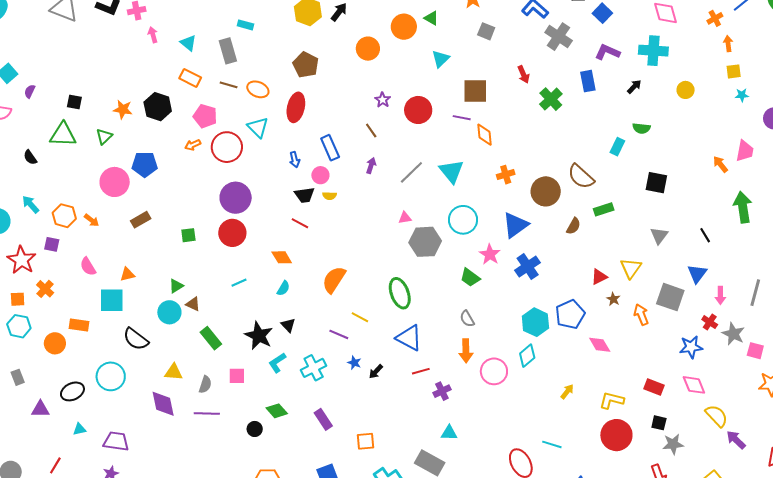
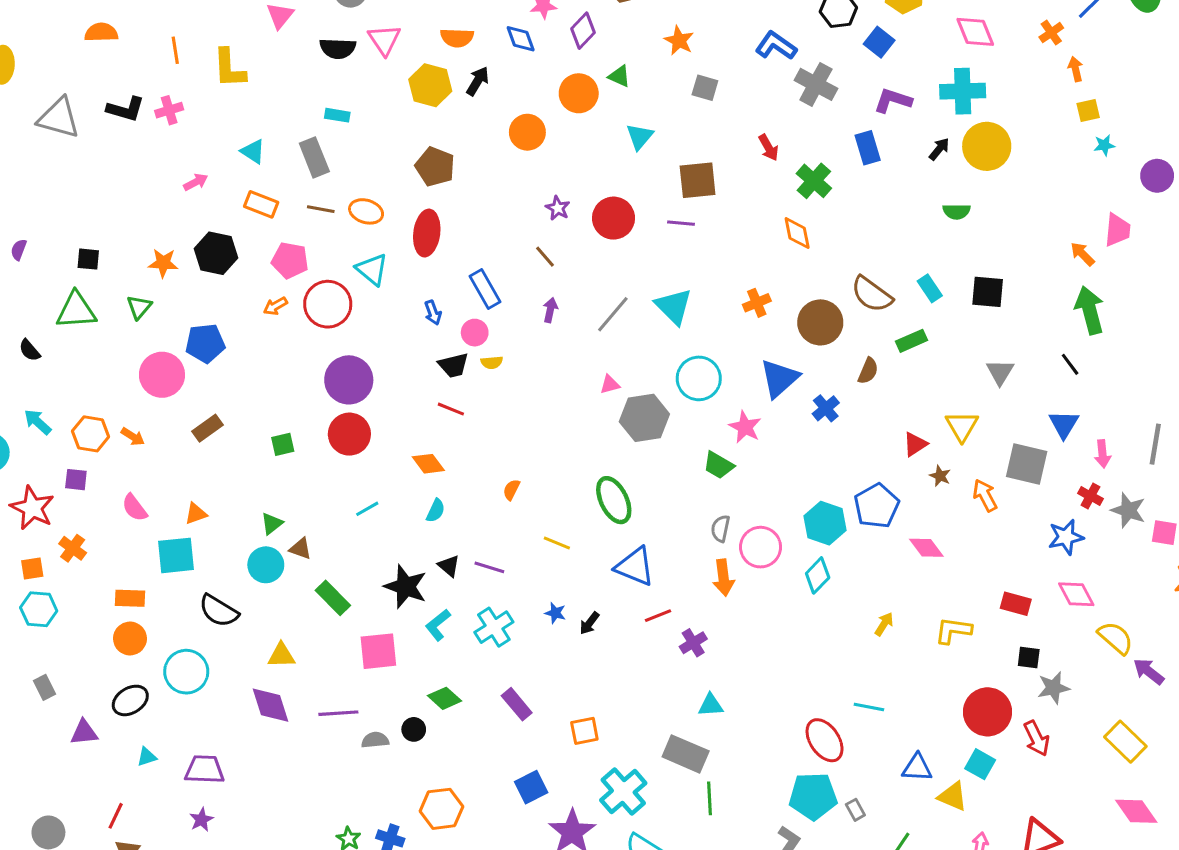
pink arrow: (153, 35) -> (196, 182), moved, turned 84
yellow circle: (686, 90) -> (987, 146), moved, size x1.8
orange diamond: (485, 135) -> (797, 233), moved
cyan rectangle: (617, 147) -> (930, 288), moved, turned -54
green arrow: (743, 207) -> (1090, 310), moved
blue cross: (528, 266) -> (826, 408), moved, size x0.7
orange semicircle: (334, 280) -> (511, 490), size x0.5
gray semicircle: (467, 319) -> (720, 529), turned 48
purple line: (339, 334) -> (489, 567), moved
orange circle: (55, 343) -> (130, 639), moved
pink circle: (494, 371) -> (761, 547), moved
pink square: (237, 376) -> (378, 651), size x1.5
gray semicircle: (205, 385) -> (375, 740), moved, turned -108
red circle: (616, 435) -> (988, 712), moved

